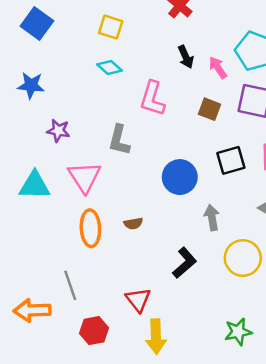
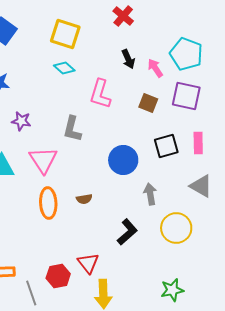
yellow square: (111, 27) -> (65, 34), size x1.4
gray line: (70, 285) -> (31, 293), moved
red hexagon: (94, 331) -> (58, 276), moved

